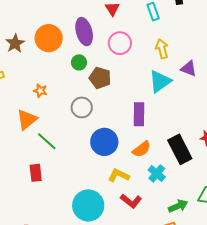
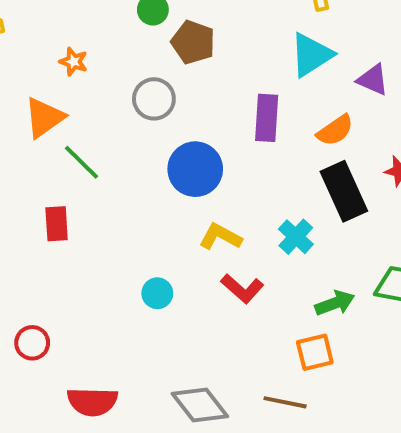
purple triangle: (189, 69) -> (373, 80), moved
orange semicircle: (142, 149) -> (335, 130), moved
cyan circle: (88, 205) -> (157, 293), size x0.5

